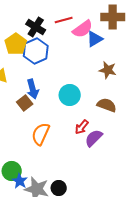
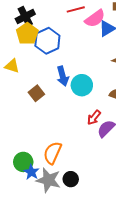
black cross: (36, 27) -> (25, 16), moved, turned 30
blue arrow: (33, 89) -> (63, 76), moved
orange semicircle: (41, 134) -> (53, 153), moved

